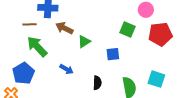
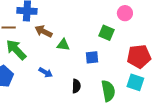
red pentagon: (160, 34) -> (139, 56), moved
green triangle: (84, 42) -> (63, 45), turned 40

